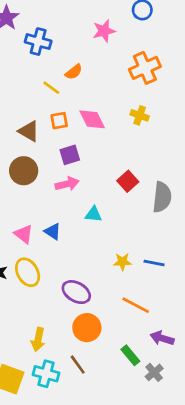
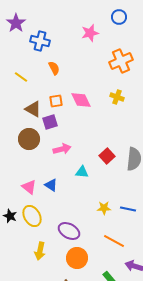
orange semicircle: (74, 72) -> (54, 68), moved, turned -80
yellow line: (51, 88) -> (21, 77), moved
purple square: (70, 155) -> (50, 122), moved
red square: (128, 181) -> (107, 156), moved
yellow arrow: (38, 339) -> (40, 251), moved

